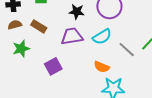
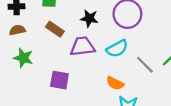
brown rectangle: (39, 26) -> (55, 29), moved
green star: (21, 49) -> (23, 58), turned 30
purple square: (53, 66) -> (59, 80), turned 36

